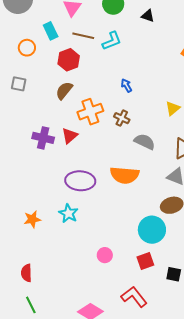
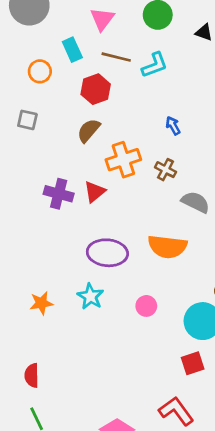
pink circle: (105, 255) -> (146, 306), moved

